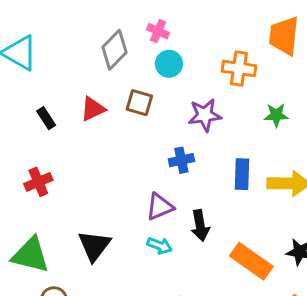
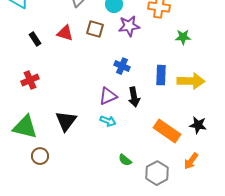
red triangle: (93, 109) -> (65, 33), turned 42
purple star: (205, 115) -> (129, 26), moved
blue cross: (181, 160) -> (122, 66), turned 35
black arrow: (200, 225) -> (134, 97), moved

